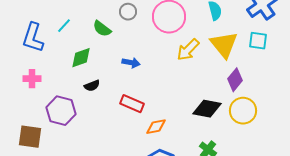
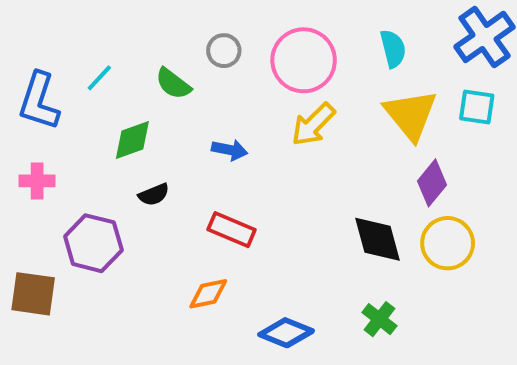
yellow arrow: (188, 50) -> (313, 125), moved
black diamond: (207, 109) -> (378, 239), turned 64
orange diamond: (156, 127) -> (208, 294), moved

